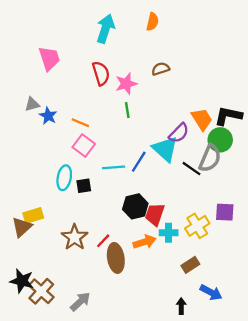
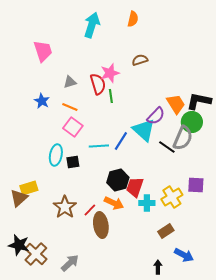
red semicircle: (101, 73) -> (98, 84), moved
gray triangle: (32, 104) -> (70, 82), moved
orange arrow: (144, 242) -> (114, 203), moved, turned 42

